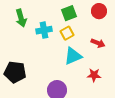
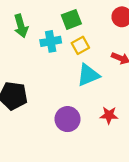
green square: (69, 13) -> (71, 19), moved
red star: (94, 75) -> (109, 115), moved

